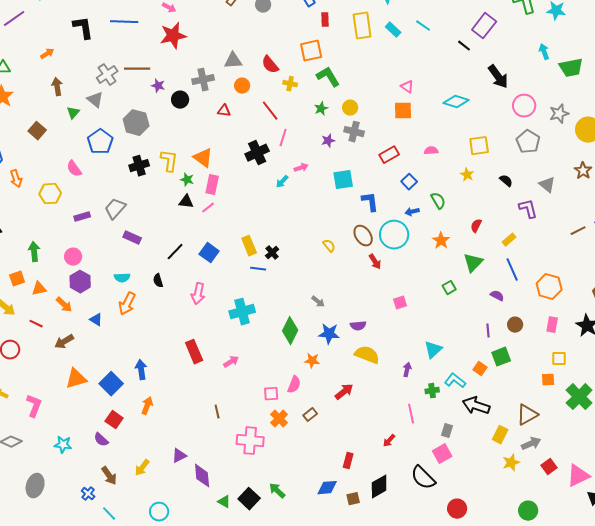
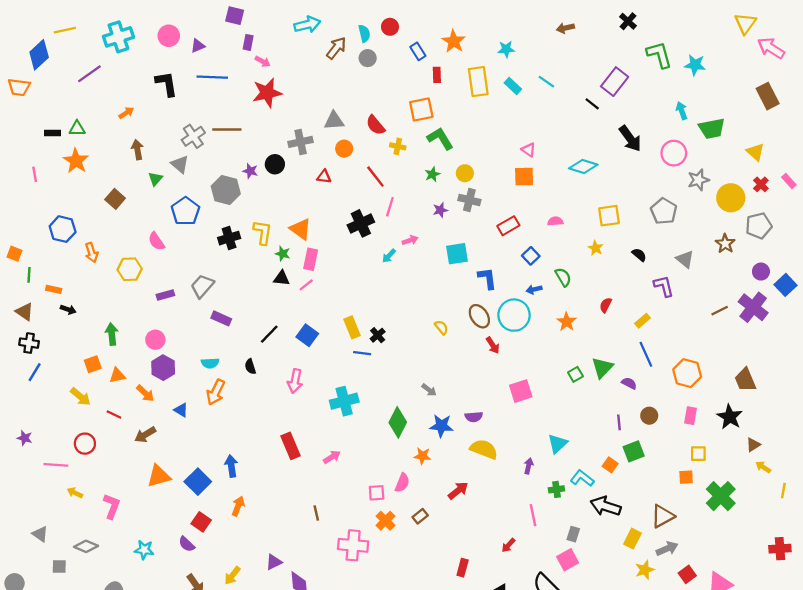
purple star: (158, 86) -> (250, 171), moved
pink circle: (524, 106) -> (674, 153), moved
green triangle: (473, 263) -> (602, 368), moved
pink square: (400, 303) -> (521, 391), size x1.5

